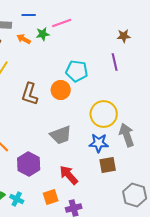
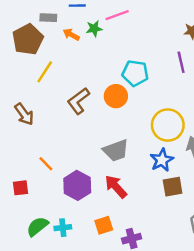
brown L-shape: (30, 94) -> (78, 101), turned 35
blue star: (99, 143) -> (162, 160), turned -30
red arrow: (69, 175) -> (116, 187), moved
cyan cross: (17, 199) -> (63, 228), turned -32

